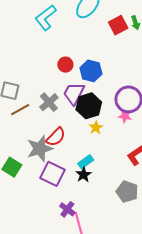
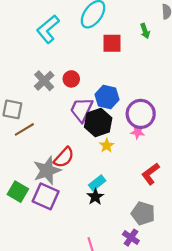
red square: (118, 25) -> (112, 43), moved, turned 30
blue hexagon: (91, 71) -> (107, 97), moved
gray cross: (49, 102) -> (44, 81), moved
purple square: (52, 174) -> (46, 196), moved
purple cross: (67, 209) -> (131, 238), moved

